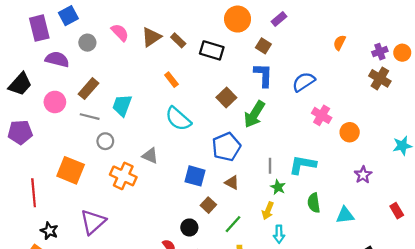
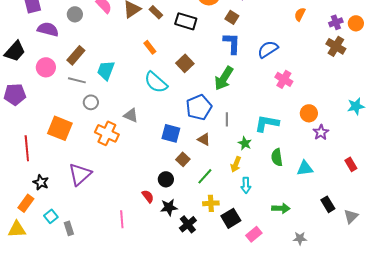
brown square: (226, 97) -> (185, 63), moved
orange circle: (350, 132) -> (309, 113), moved
gray line: (270, 166) -> (227, 119), moved

